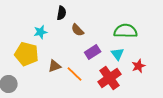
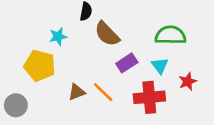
brown semicircle: (78, 30) -> (107, 34), size x1.5
brown triangle: (55, 66) -> (77, 92), moved
red cross: (110, 78) -> (149, 97), turned 30

